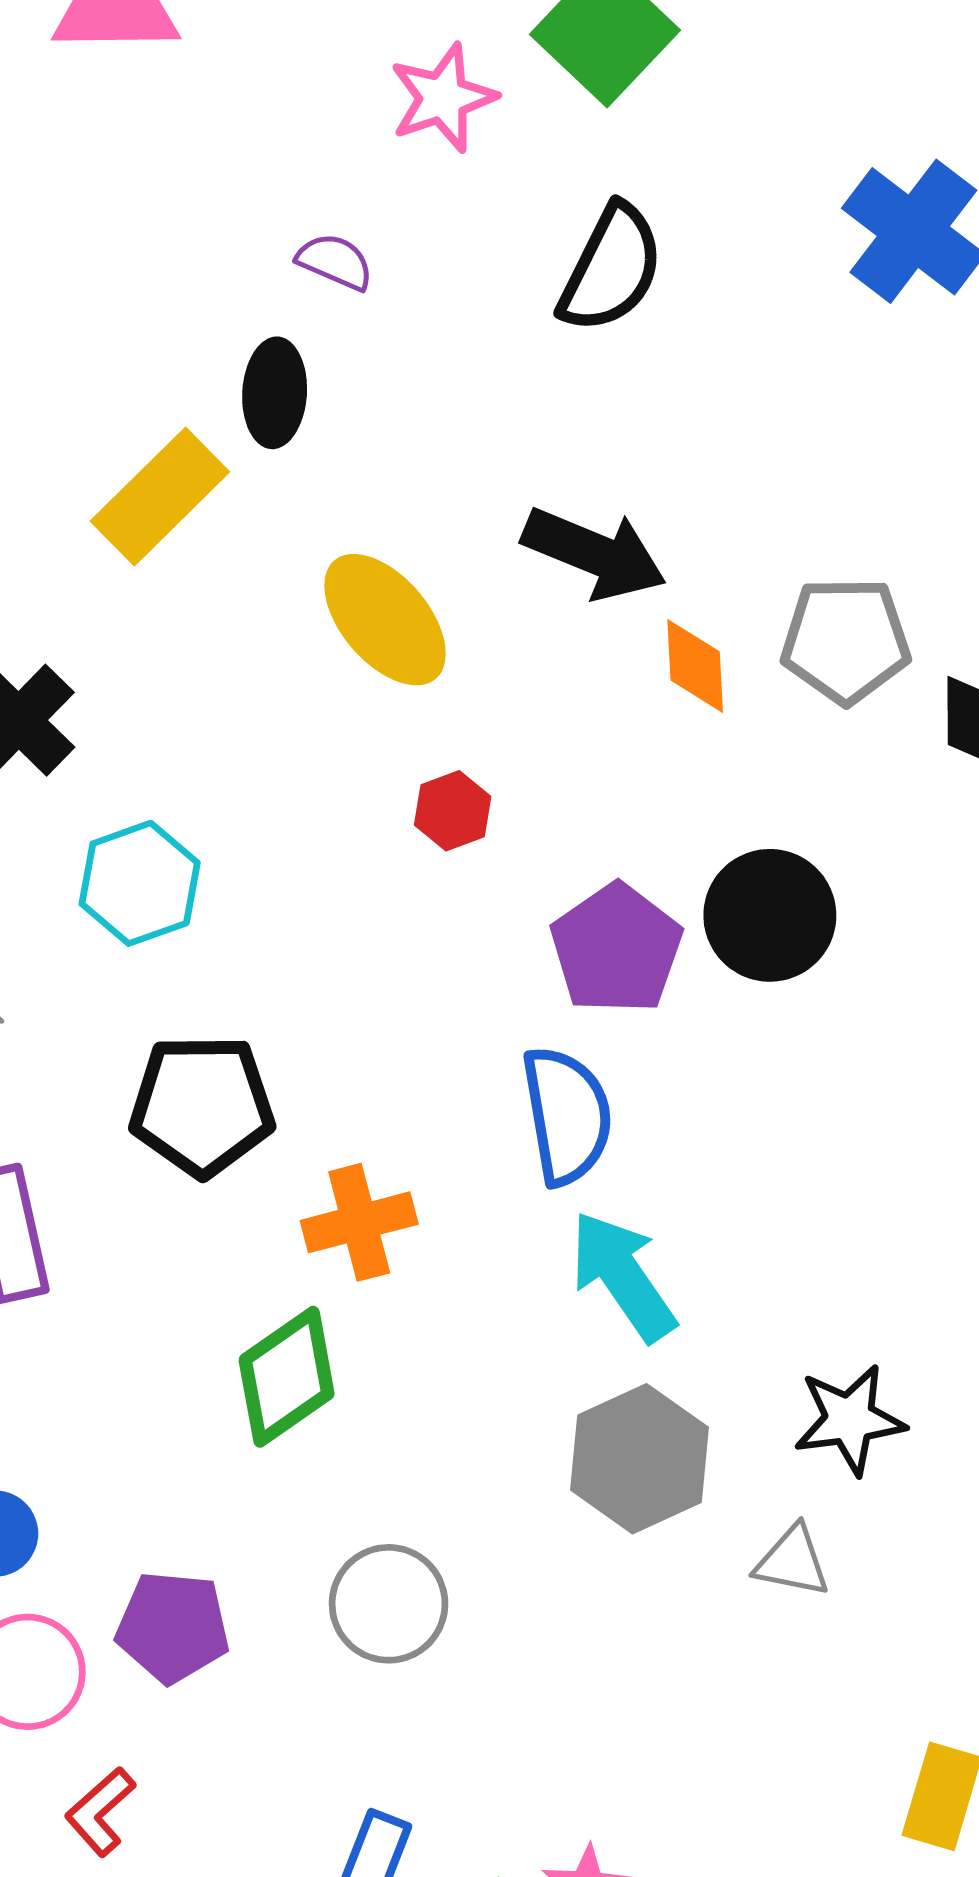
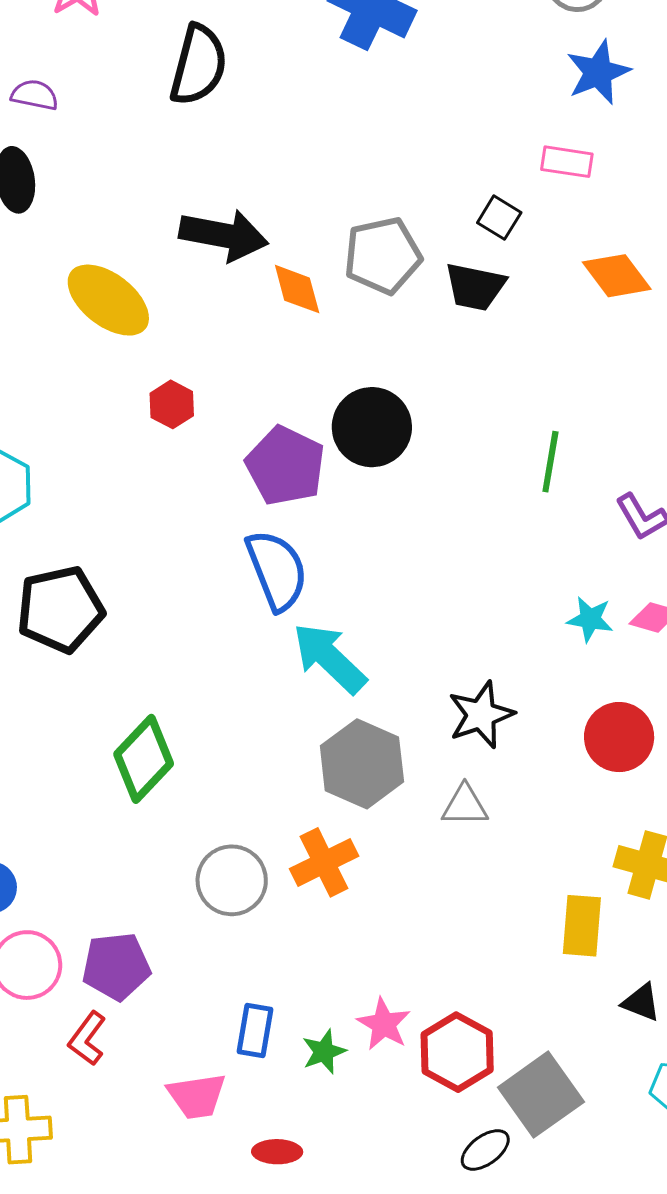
orange cross: (359, 1222) -> (324, 862), moved
purple pentagon: (173, 1627) -> (116, 966), moved

